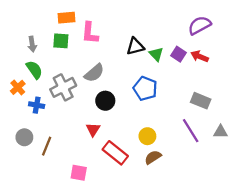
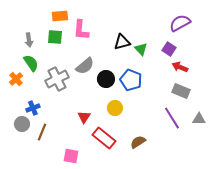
purple square: (178, 54) -> (169, 49), moved
red arrow: (199, 56) -> (180, 67), moved
black circle: (105, 101) -> (106, 79), moved
blue cross: (37, 105) -> (33, 108), moved, turned -32
yellow circle: (147, 136) -> (115, 108), moved

